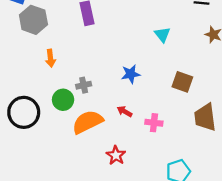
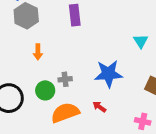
blue star: (131, 74) -> (108, 74), size x1.6
pink cross: (154, 123) -> (143, 121), moved

